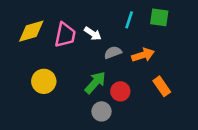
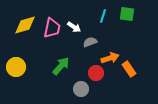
orange arrow: (143, 55) -> (110, 58), moved
yellow circle: (44, 81) -> (16, 67), moved
green arrow: (95, 83) -> (61, 66), moved

